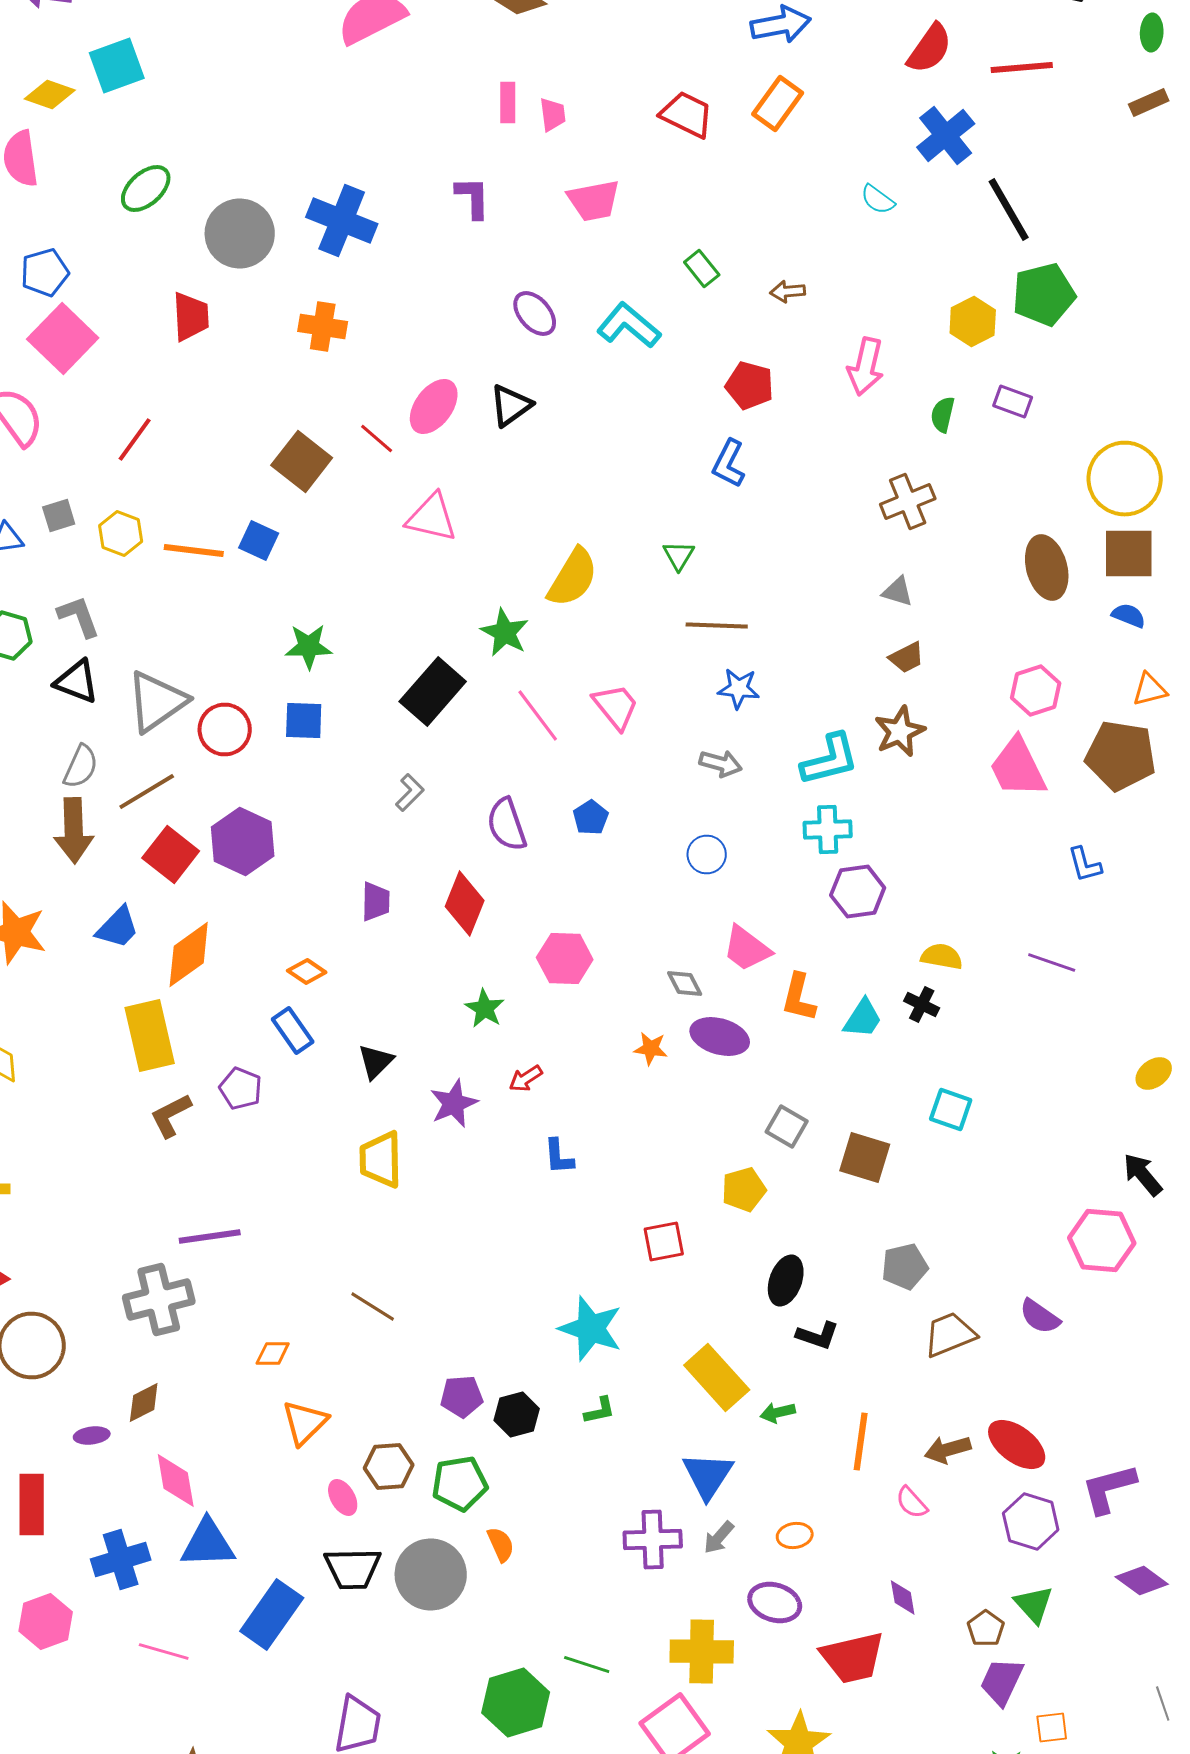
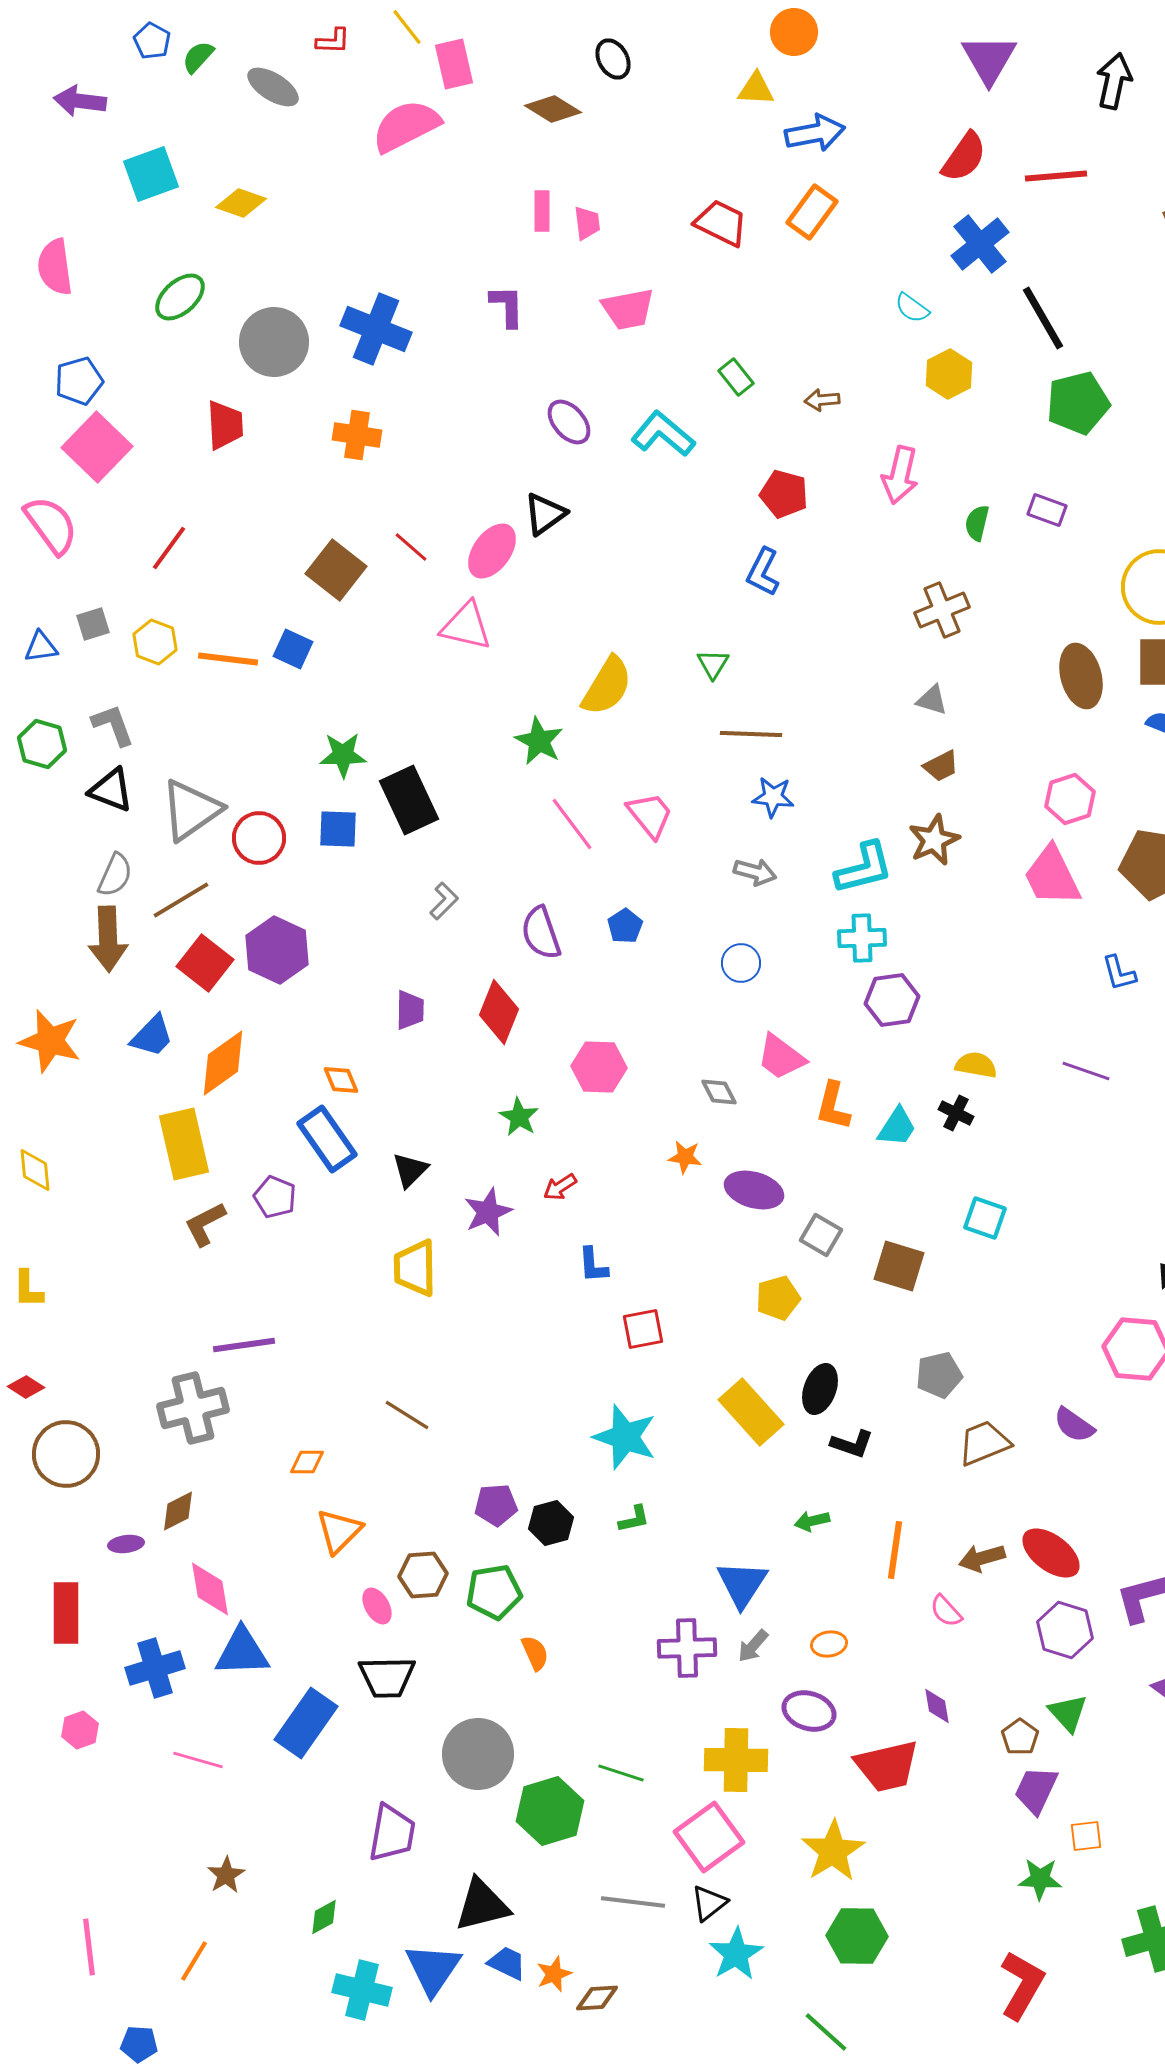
yellow diamond: (50, 94) -> (241, 203), moved
yellow hexagon: (973, 322) -> (949, 374), moved
pink ellipse: (434, 406) -> (492, 551), moved
black rectangle: (433, 692) -> (409, 800), moved, turned -66
orange diamond: (307, 972) -> (341, 1080), turned 33
blue rectangle: (293, 1030) -> (327, 1139), size x1.4
purple ellipse: (720, 1036) -> (754, 1190), moved
red square: (664, 1242) -> (643, 1329), moved
yellow rectangle: (717, 1378) -> (751, 1412), moved
gray circle: (431, 1574) -> (478, 1754), moved
pink hexagon: (46, 1622) -> (80, 1730), size x0.7

